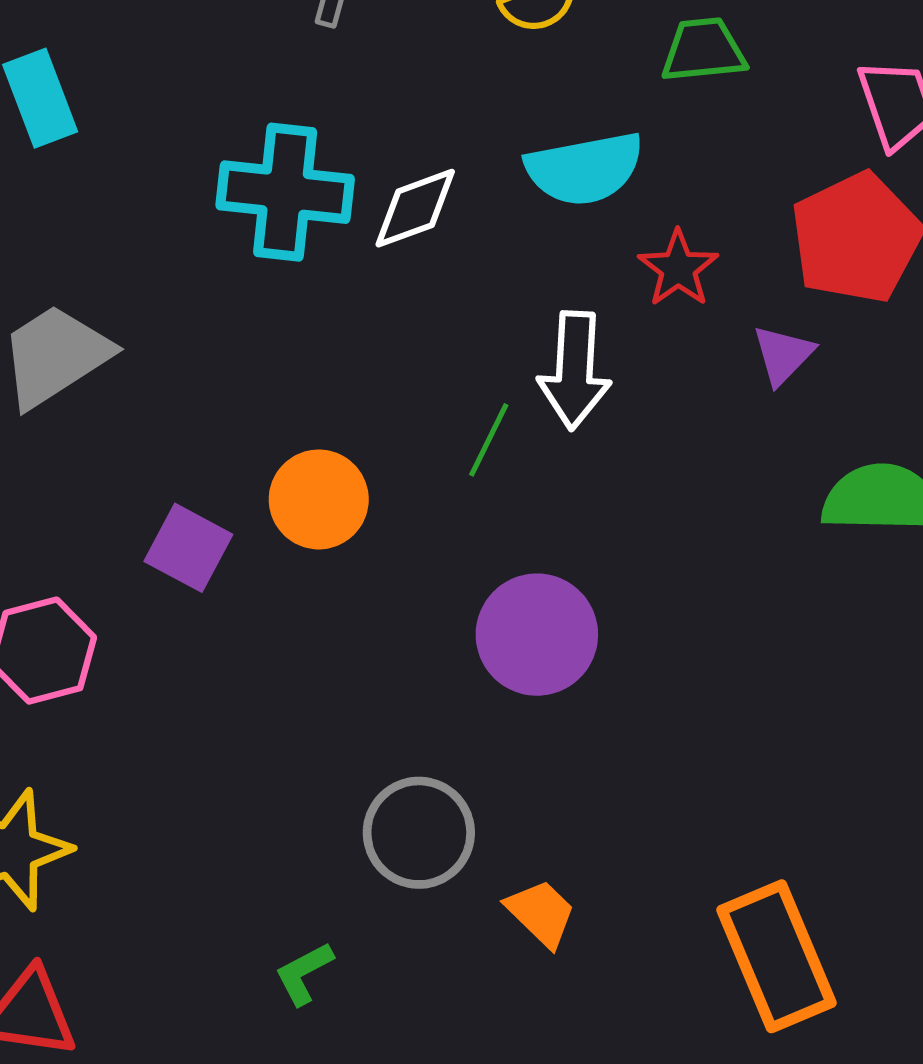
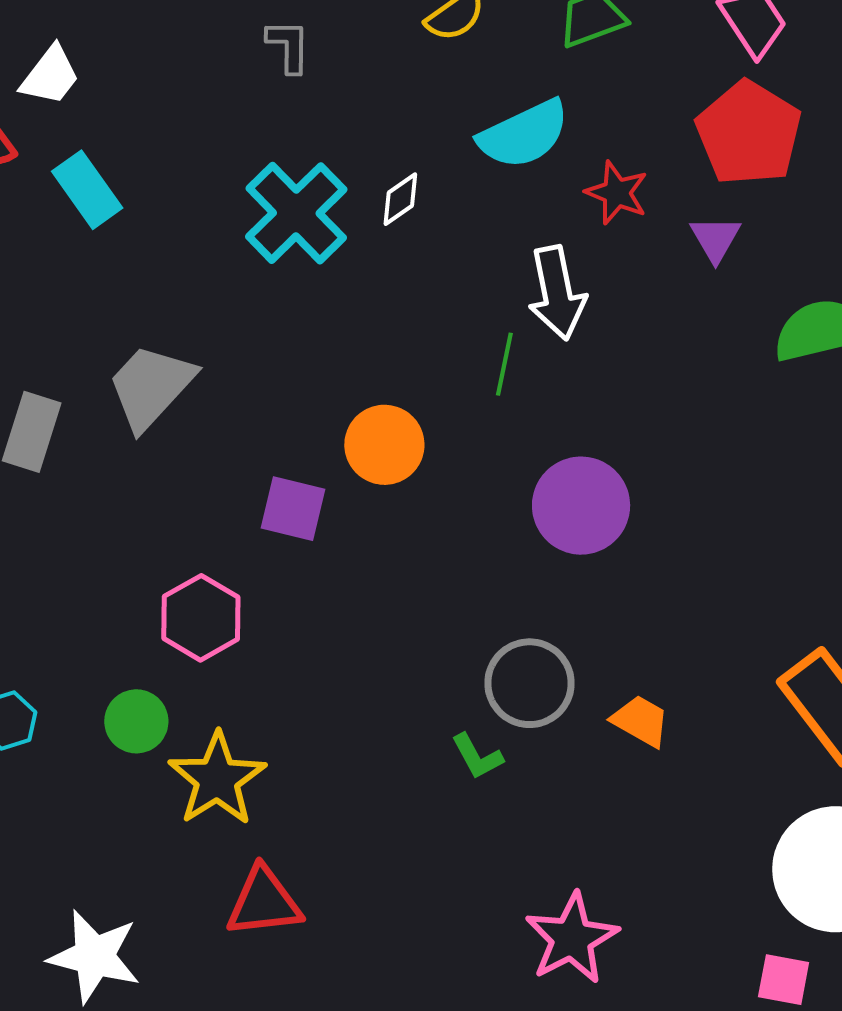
cyan cross: (285, 192) -> (296, 213), turned -36
white diamond: (415, 208) -> (400, 199), size x0.7
green L-shape: (304, 973) -> (477, 756), moved, turned -76

